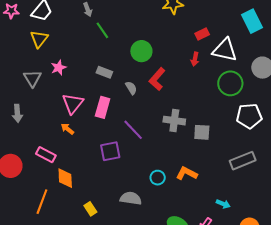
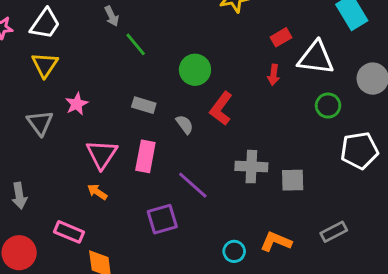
green circle: (230, 83) -> (328, 106), size x0.7
gray arrow: (17, 113) -> (19, 196), moved
gray rectangle: (243, 161) -> (334, 232), moved, size x0.7

